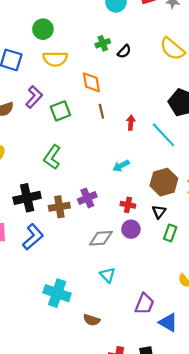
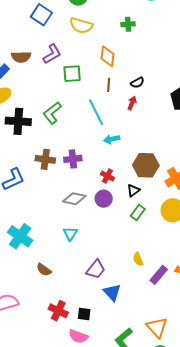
black semicircle: (124, 51) -> (137, 83), moved
cyan line: (163, 135) -> (96, 112), moved
black cross: (27, 198) -> (18, 121), moved

